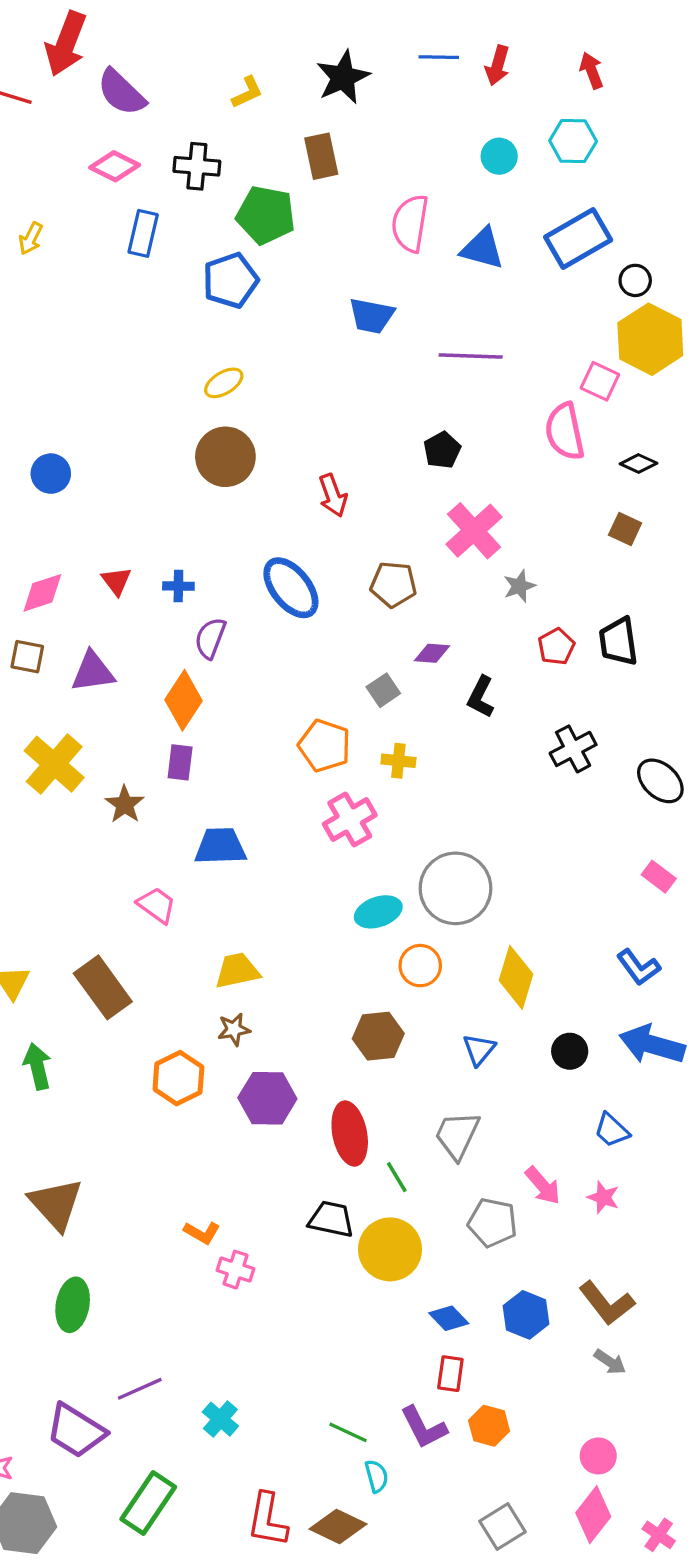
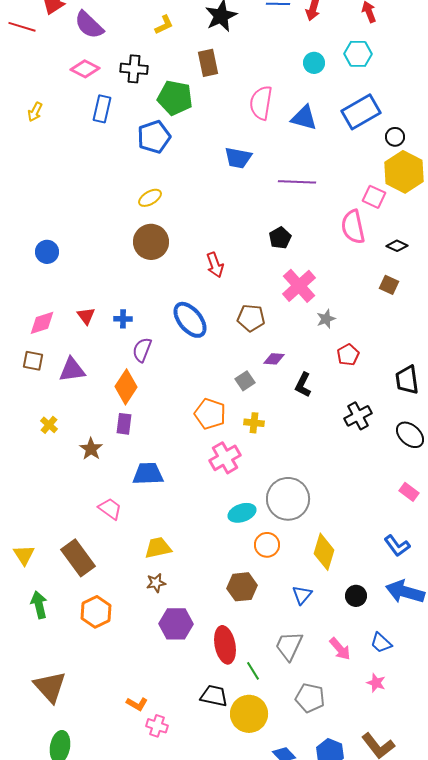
black trapezoid: (618, 641) -> (407, 380), moved
yellow cross: (54, 764) -> (49, 425), size x0.5
orange hexagon: (178, 1078) -> (96, 612), moved
pink arrow: (543, 1186) -> (340, 649), moved

